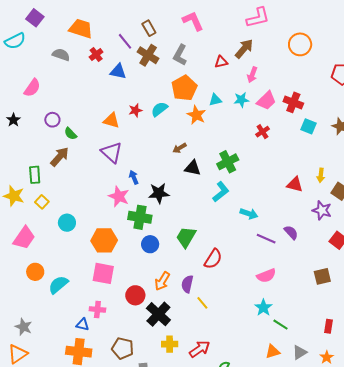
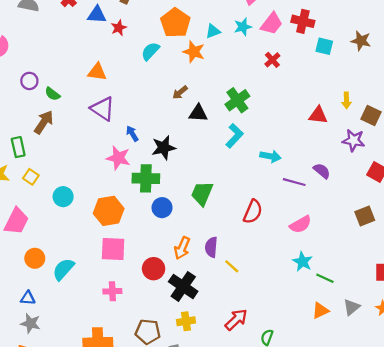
red star: (135, 110) -> (119, 28), moved
red semicircle: (213, 259) -> (253, 212), moved
blue triangle: (83, 325) -> (28, 298), moved
yellow cross: (170, 344) -> (186, 321), moved

